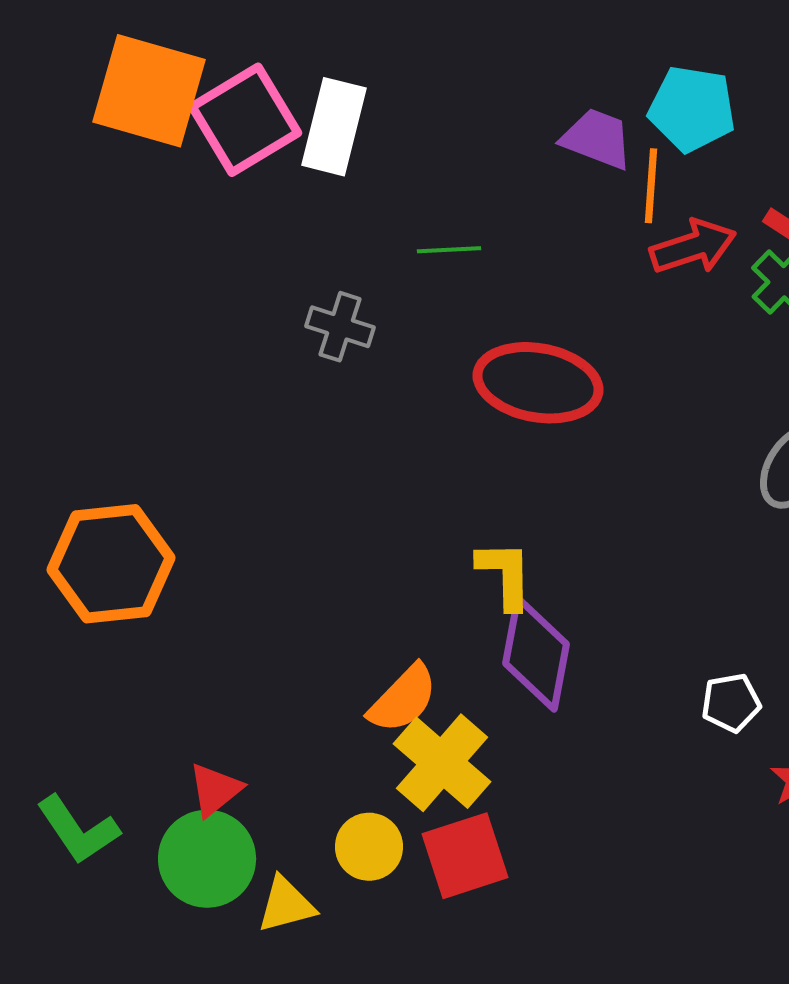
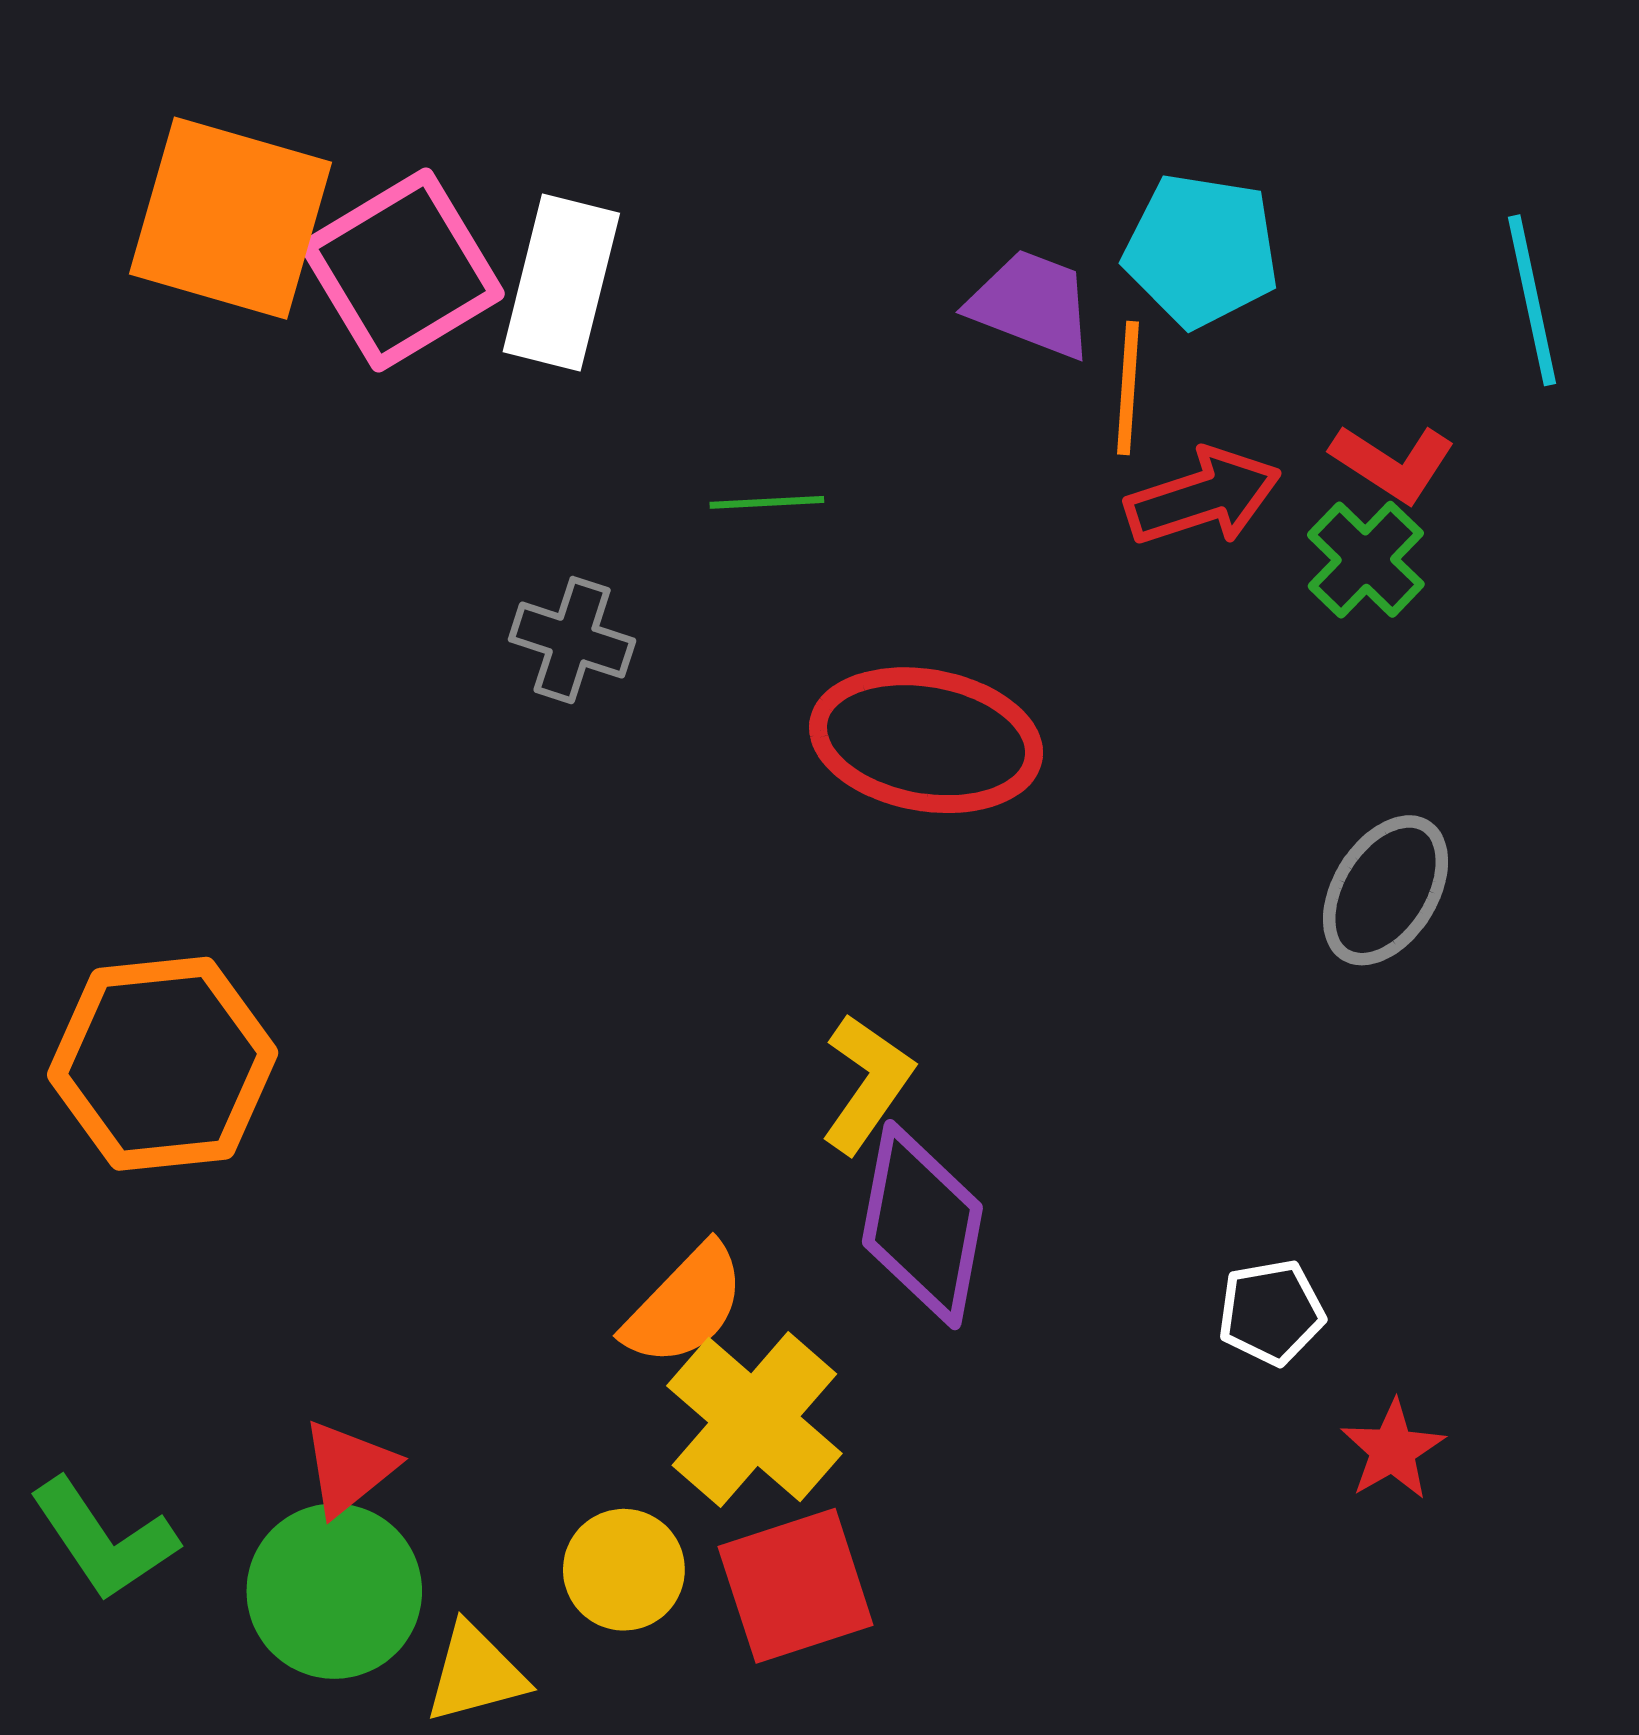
yellow L-shape: (505, 575) -> (867, 1083), turned 36

